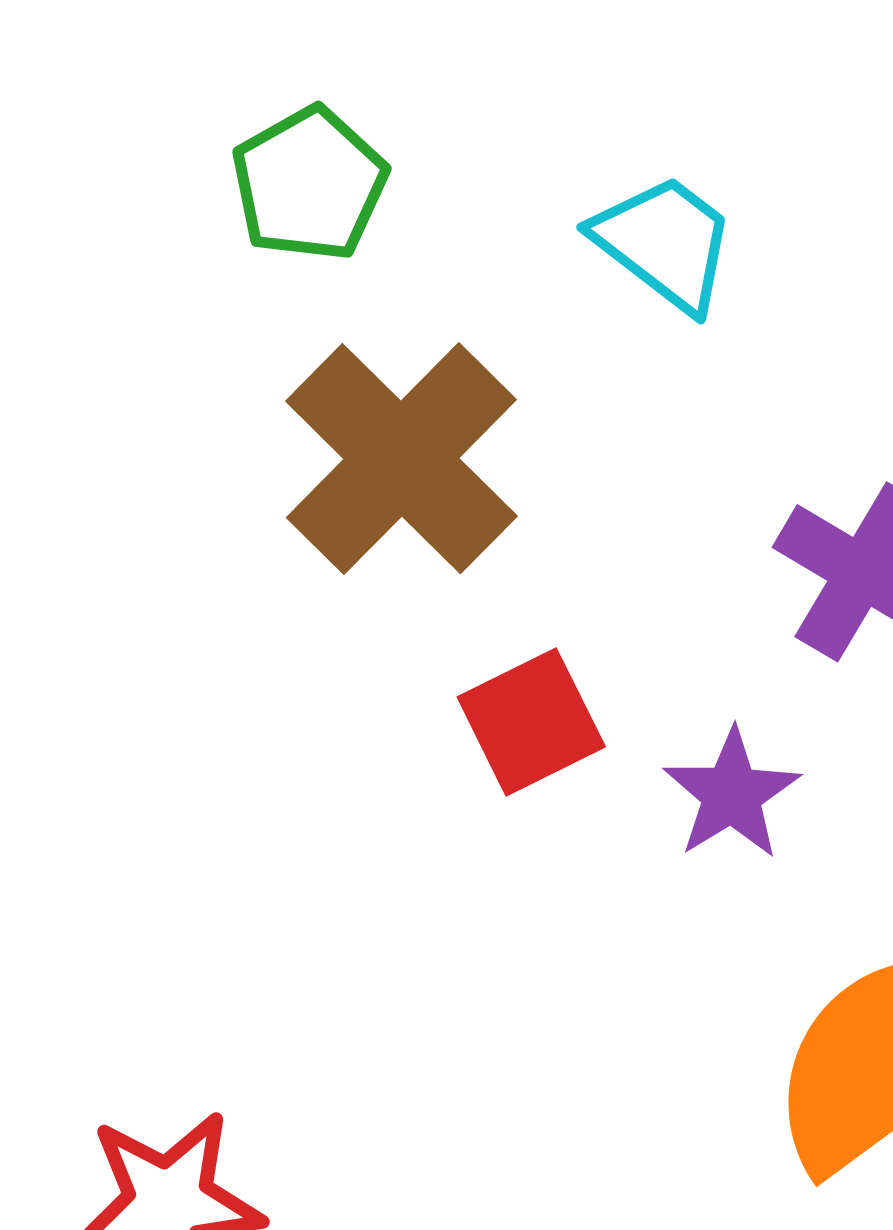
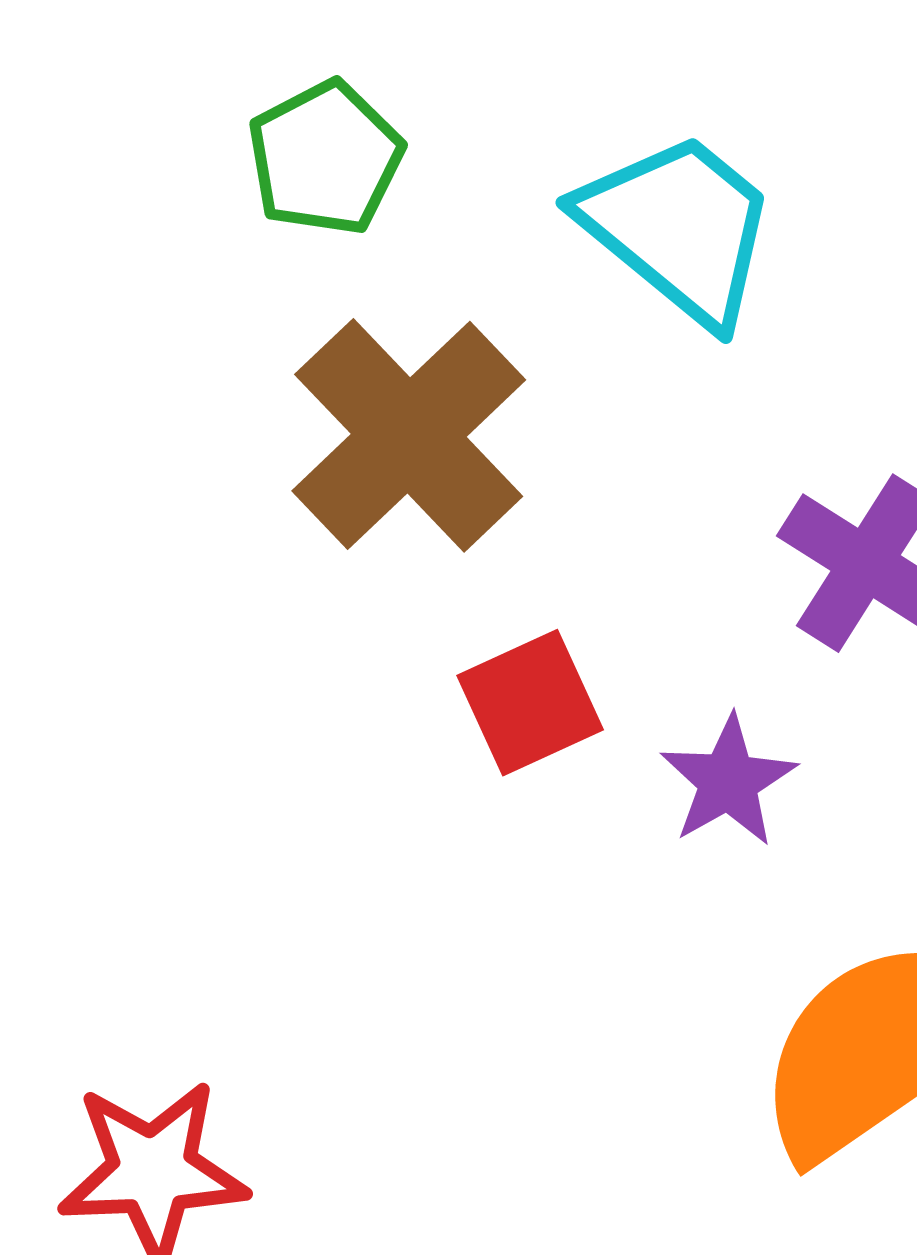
cyan trapezoid: (665, 243) -> (679, 228), size x1.4

